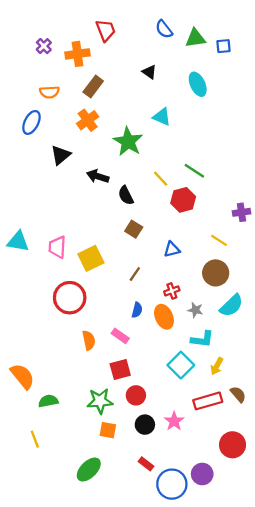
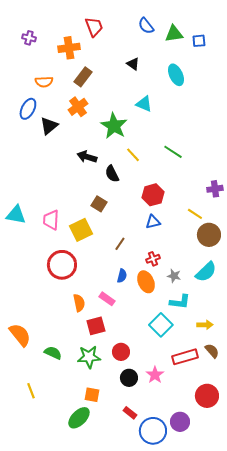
purple cross: (44, 46) -> (29, 38), moved, turned -32
black triangle: (61, 155) -> (49, 126), moved
yellow line: (161, 179) -> (133, 155), moved
red hexagon: (183, 200) -> (153, 195), moved
brown square: (134, 229) -> (99, 204), moved
brown circle: (216, 273) -> (209, 235), moved
yellow arrow: (217, 366) -> (205, 325), moved, turned -119
red square: (120, 370) -> (96, 326), moved
green semicircle: (48, 401) -> (53, 353), moved, turned 36
orange square: (108, 430) -> (92, 395), moved

